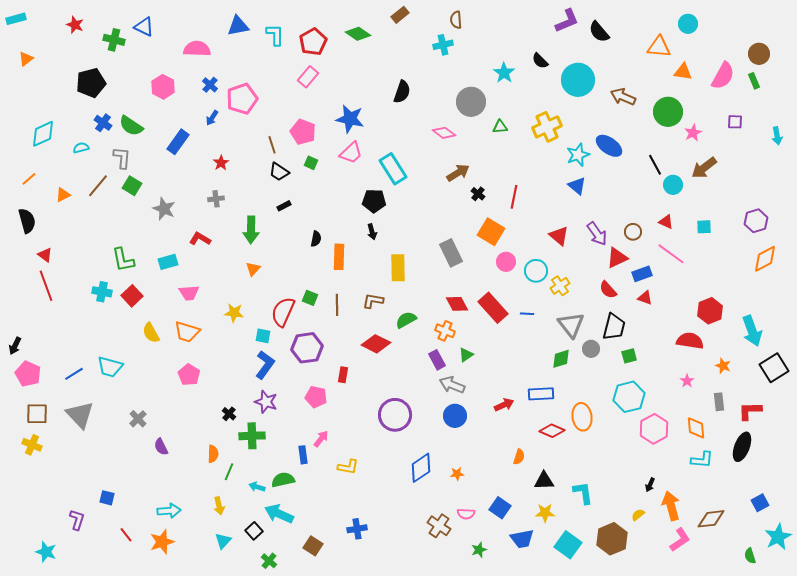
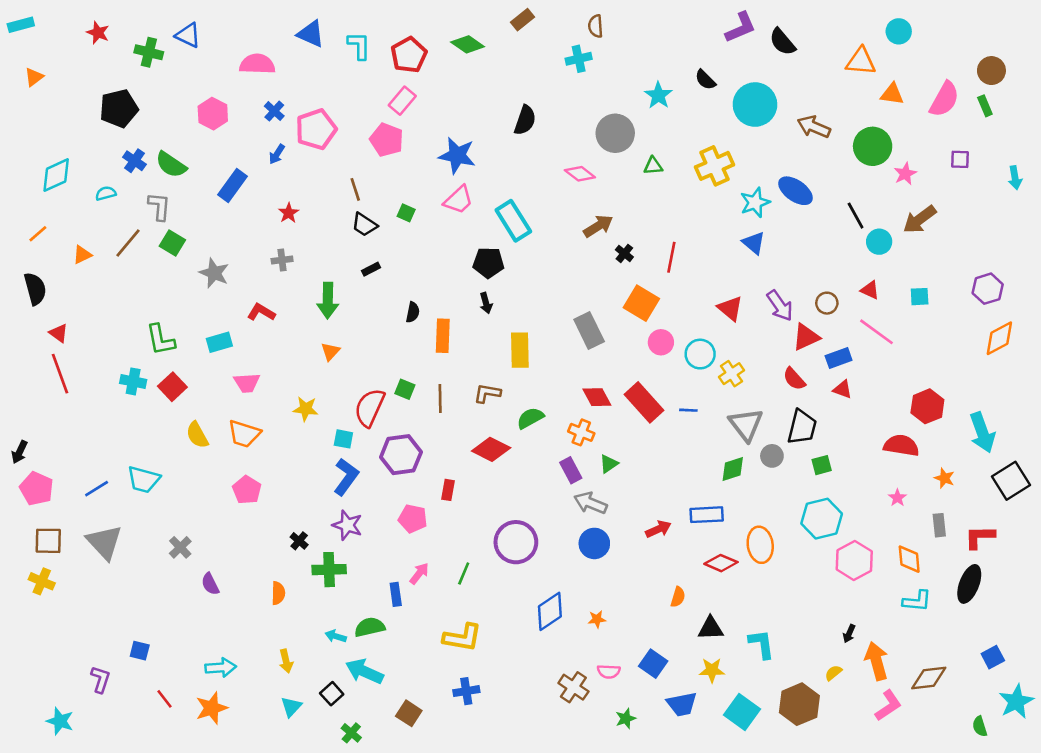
blue triangle: (238, 26) -> (311, 34), turned 35
pink pentagon: (303, 132) -> (387, 140), moved
yellow L-shape: (348, 467) -> (462, 638), moved, size x1.4
green line: (229, 472) -> (464, 574), moved

